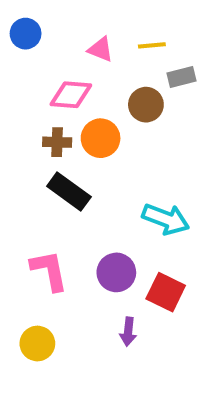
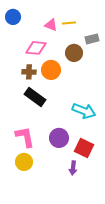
yellow line: (152, 45) -> (69, 23), moved
purple arrow: (128, 332) -> (73, 168), moved
yellow circle: (37, 343) -> (24, 162), moved

